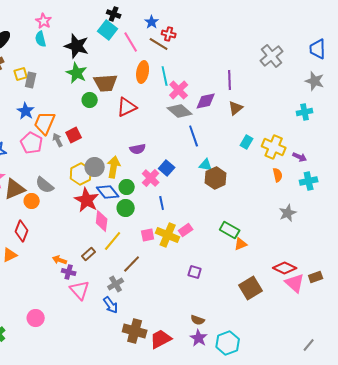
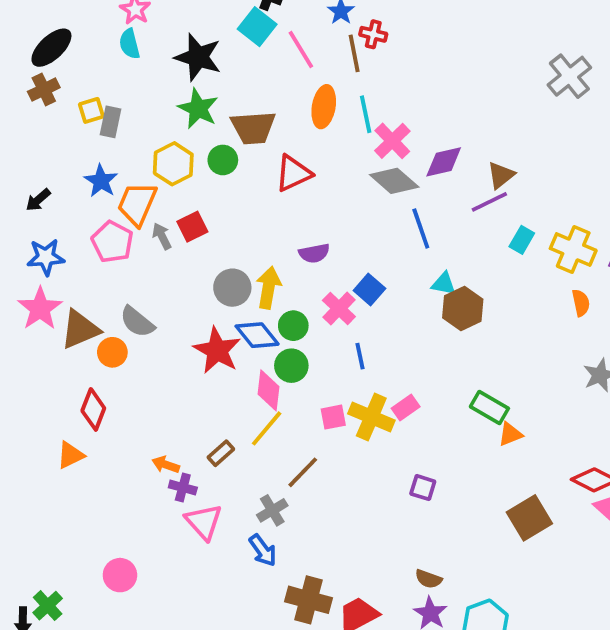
brown line: (159, 44) -> (354, 53), turned 48
purple line: (230, 80) -> (489, 202), moved, turned 66
yellow hexagon: (81, 174) -> (173, 164), moved
pink diamond: (102, 221) -> (269, 390), moved

